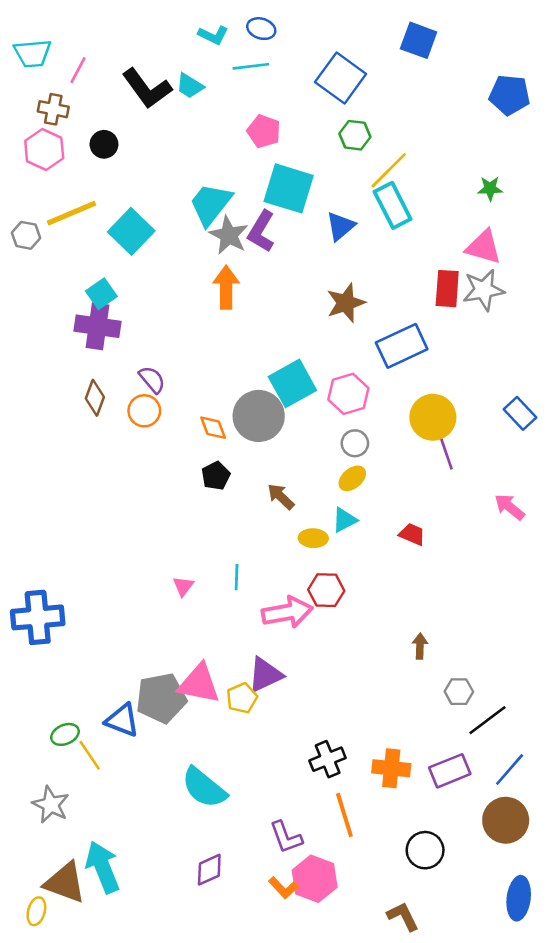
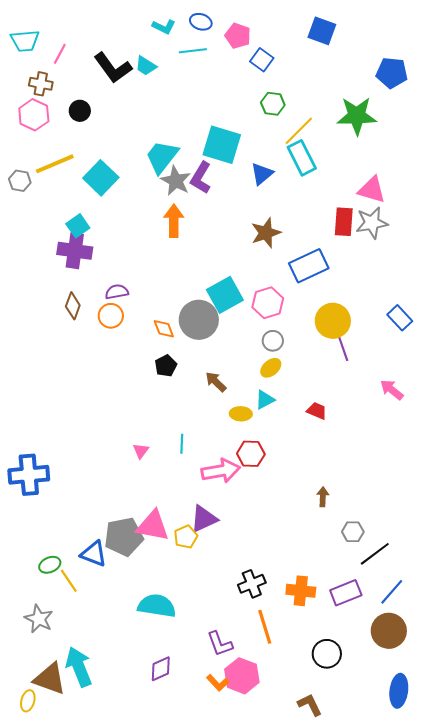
blue square: (341, 78) -> (262, 60), size x0.6
pink pentagon: (264, 131) -> (238, 36), moved
green star: (490, 188) -> (357, 116), moved, size x2.0
purple semicircle: (152, 380) -> (117, 292), turned -60
cyan semicircle: (204, 788) -> (157, 606), turned 150

